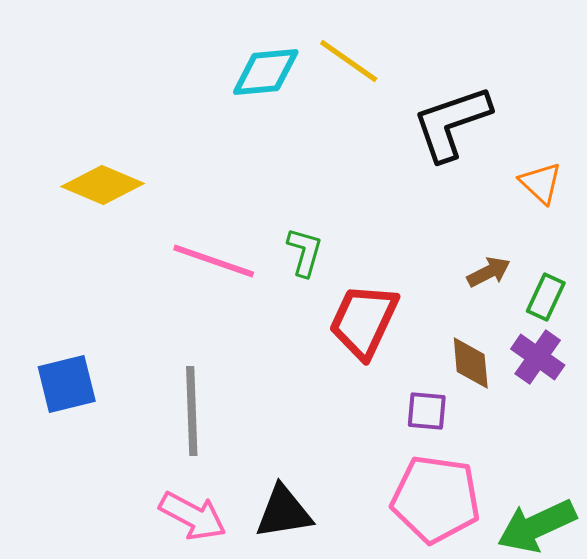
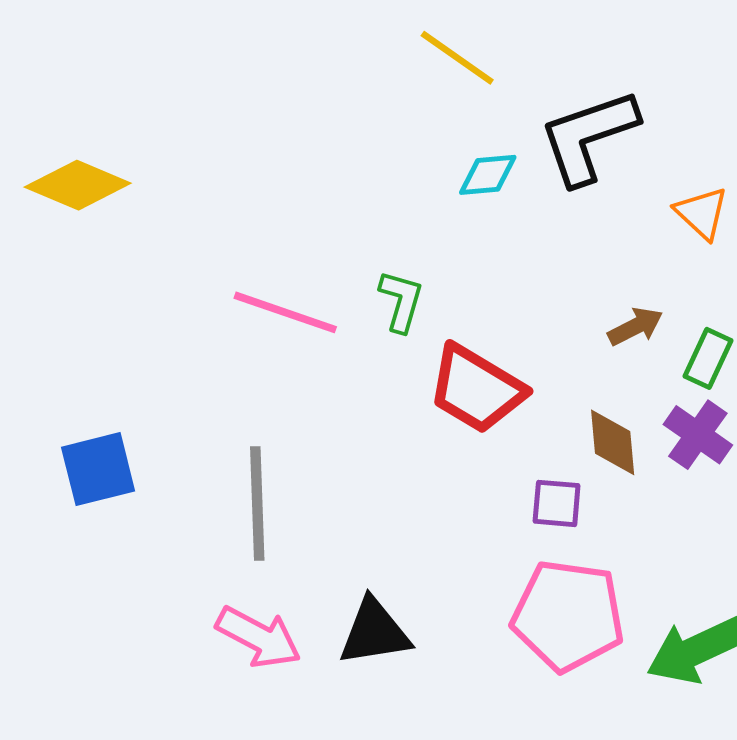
cyan diamond: (266, 72) -> (488, 175), moved, size x0.7
yellow diamond: (103, 185) -> (78, 185), moved
red trapezoid: (364, 321) -> (476, 389), turned -84

